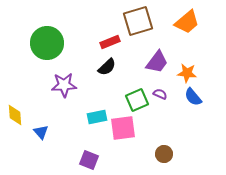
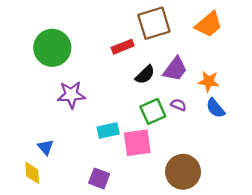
black semicircle: (107, 67) -> (145, 75), moved
yellow diamond: (15, 115) -> (32, 173), moved
brown circle: (164, 154) -> (183, 172), size x1.8

